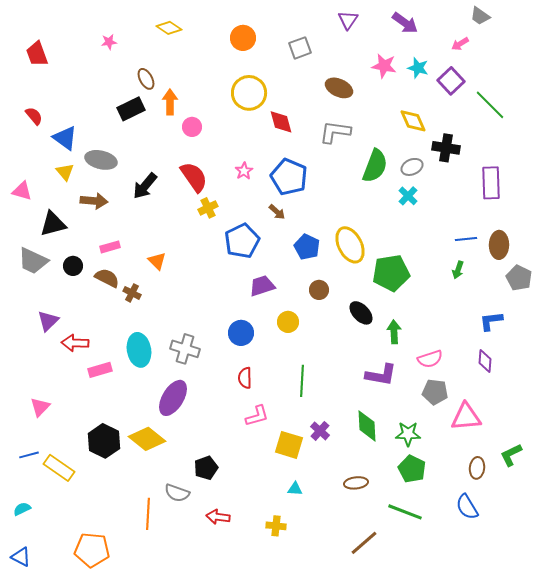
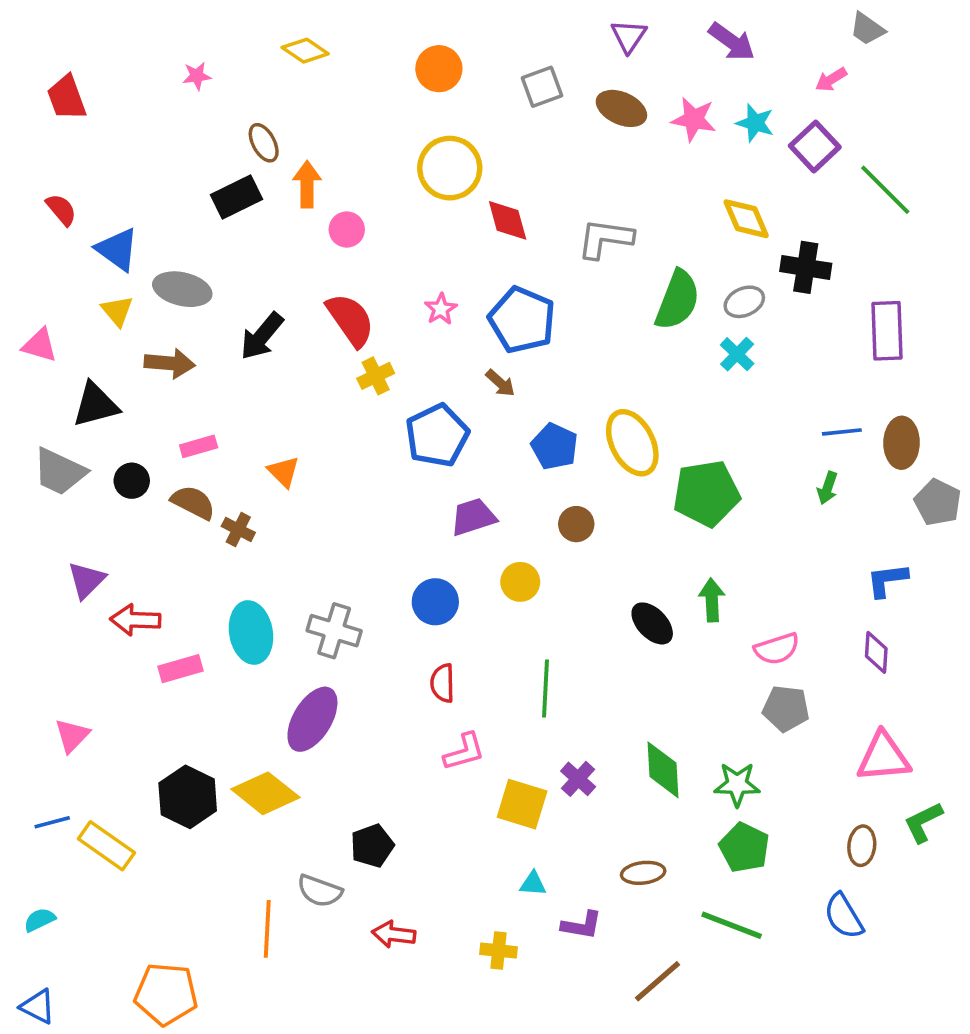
brown ellipse: (339, 88) -> (621, 108), moved
black ellipse: (361, 313) -> (652, 623), moved
purple L-shape: (381, 375) -> (582, 925), moved, size x0.7
pink triangle: (466, 417) -> (883, 757), moved

